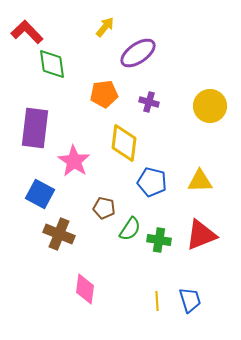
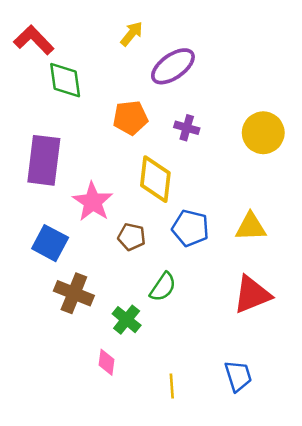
brown pentagon: (104, 208) -> (132, 237), moved
green cross: (159, 240) -> (127, 320), moved, turned 30
pink diamond: (85, 289) -> (106, 362), size x0.7
yellow line: (157, 301) -> (172, 386), moved

